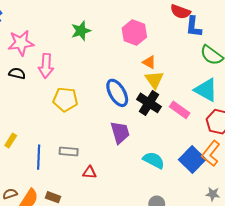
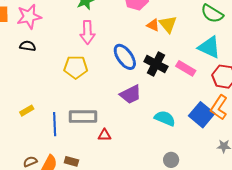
pink arrow: (46, 66) -> (87, 32), moved
yellow triangle: (154, 80) -> (168, 24), moved
purple trapezoid: (120, 132) -> (131, 94), turned 85
yellow rectangle: (11, 141) -> (27, 111), turned 32
gray rectangle: (69, 152) -> (83, 117), size x1.5

